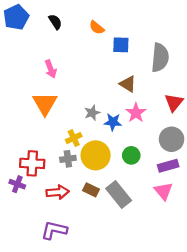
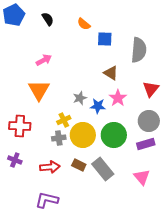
pink arrow: (51, 69) -> (44, 60), turned -98
green circle: (131, 155) -> (114, 135), size x1.6
red cross: (32, 163) -> (20, 126), moved
pink triangle: (163, 191) -> (142, 177), moved

